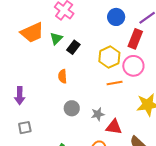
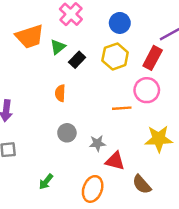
blue circle: (116, 17) -> (120, 23), moved
yellow hexagon: (109, 57) -> (115, 56), moved

